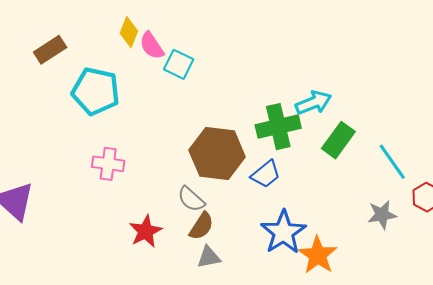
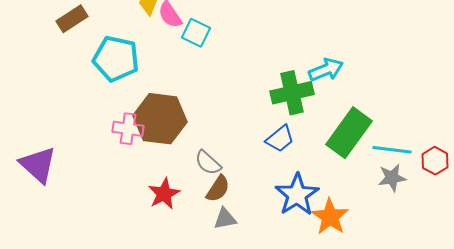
green rectangle: (338, 140) -> (349, 133), moved, size x1.4
brown hexagon: (217, 153) -> (160, 119), moved
cyan line: (392, 162) -> (392, 150), moved, turned -48

